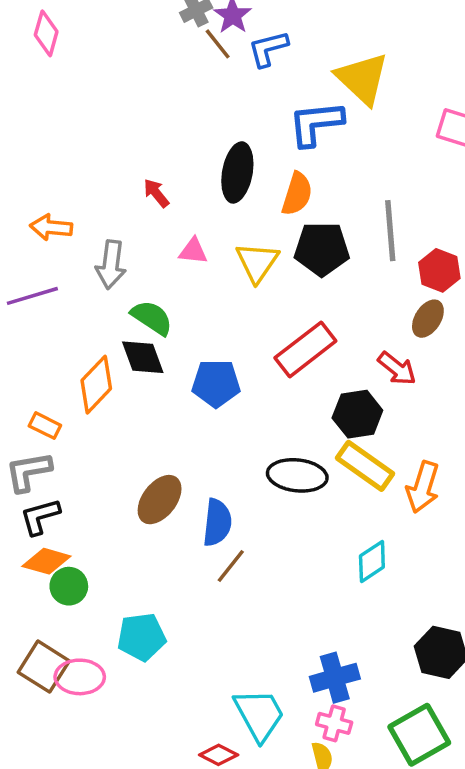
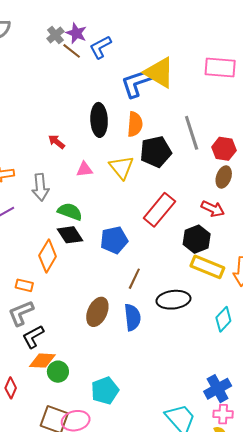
yellow triangle: (362, 78) -> (159, 73), moved
black ellipse: (297, 475) -> (173, 300), moved
brown line: (231, 566) -> (134, 279), moved

